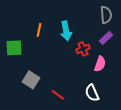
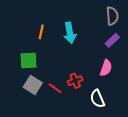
green square: (14, 48) -> (28, 61), moved
red cross: (83, 49) -> (75, 81), moved
red line: (58, 95) -> (55, 88), moved

